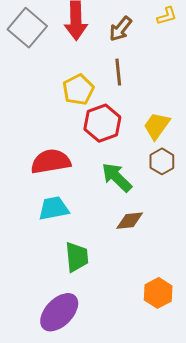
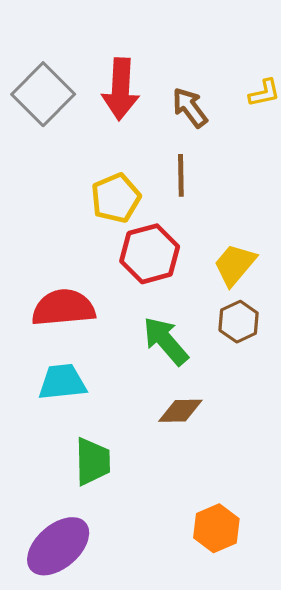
brown arrow: (121, 29) -> (190, 108), turned 100

